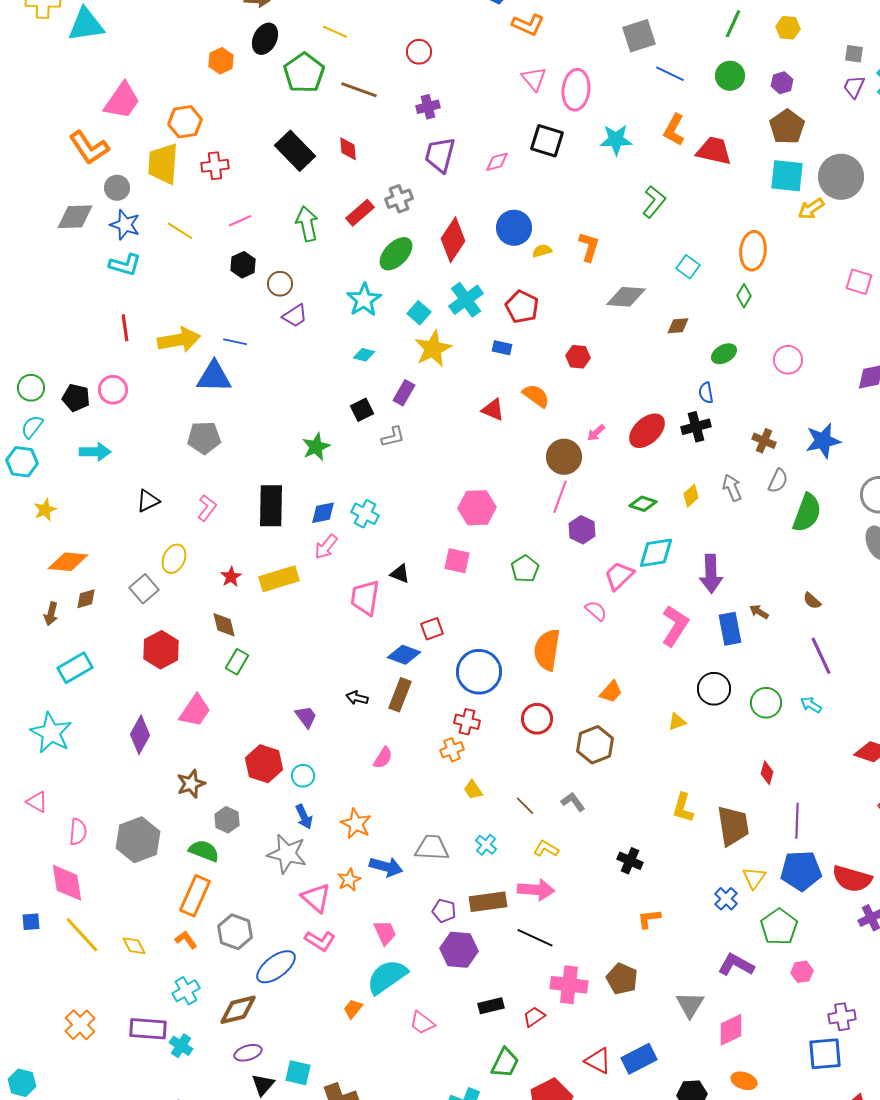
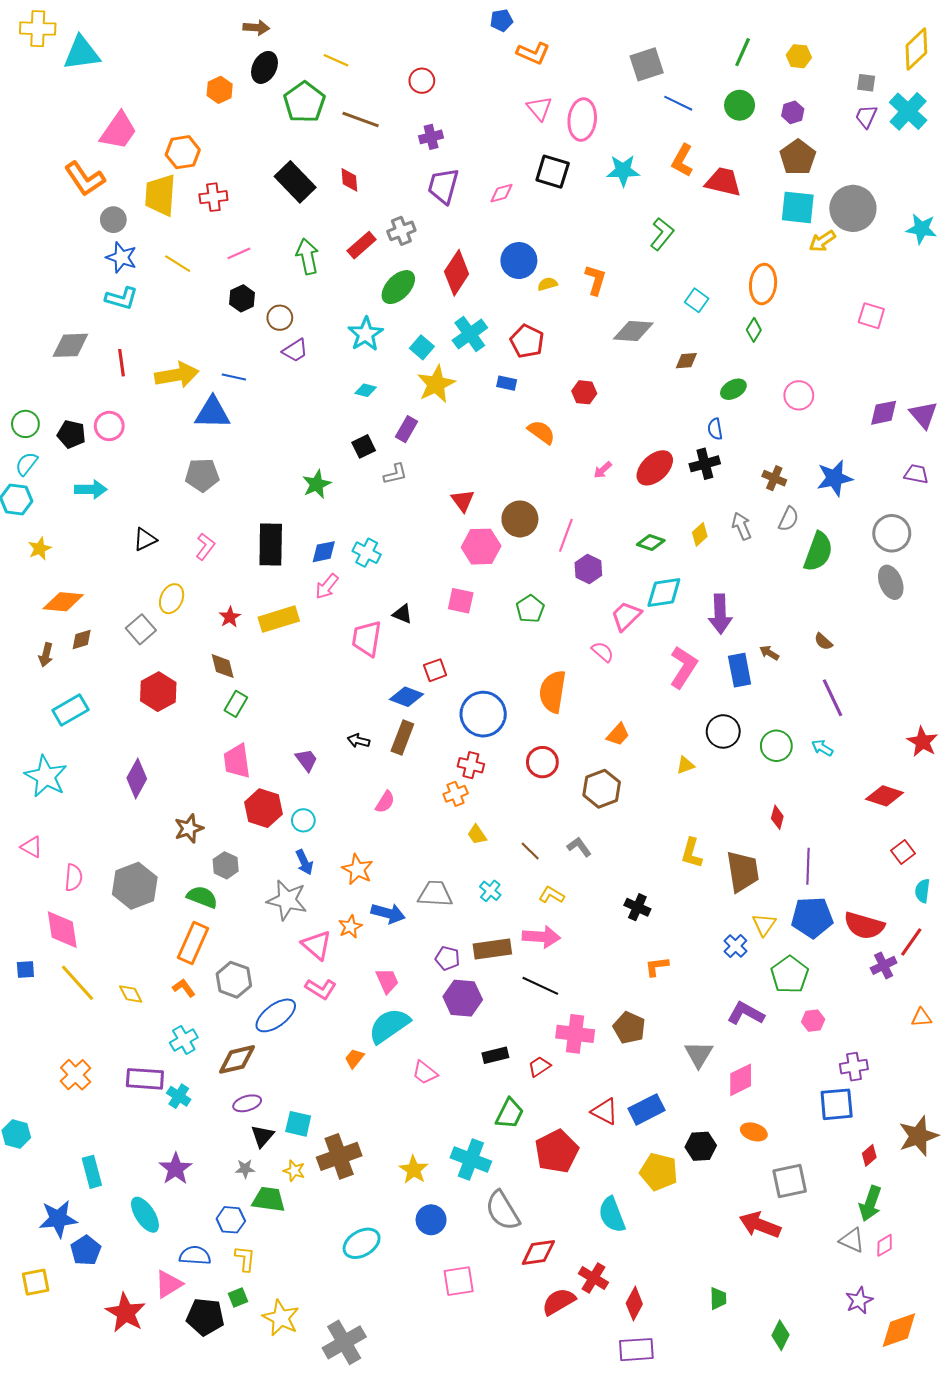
gray diamond: (75, 217) -> (70, 345), moved
red triangle: (493, 410) -> (463, 501), moved, turned 30
brown circle: (564, 457) -> (520, 519), moved
pink trapezoid: (195, 711) -> (237, 761), moved, turned 138

